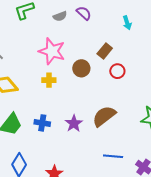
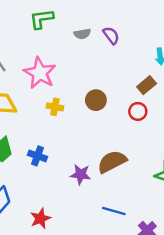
pink star: (52, 51) -> (40, 73), moved
brown rectangle: (105, 51) -> (147, 85), moved
purple star: (74, 123) -> (81, 174), moved, turned 30

